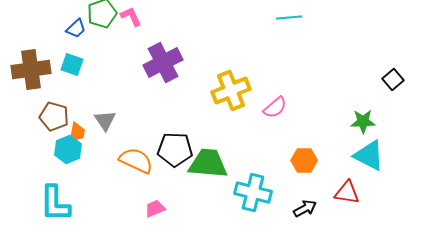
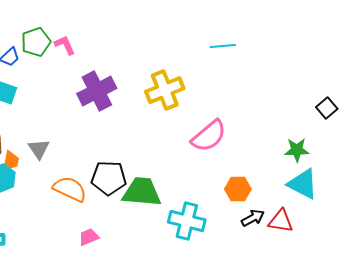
yellow cross: (231, 90) -> (165, 90), moved
pink semicircle: (275, 107) -> (209, 136), size x1.5
black arrow: (305, 208) -> (253, 218), moved

